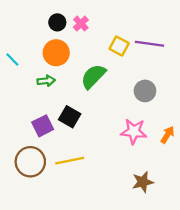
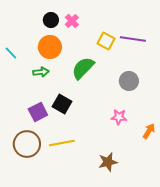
pink star: (134, 131) -> (119, 117), size x0.7
orange arrow: (167, 135) -> (149, 131), moved
brown star: (143, 182) -> (108, 162), moved

